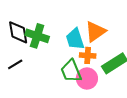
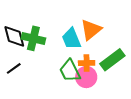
orange cross: (88, 55) -> (87, 63), moved

